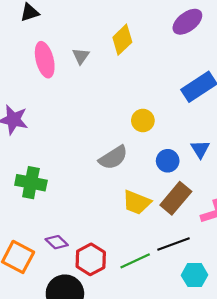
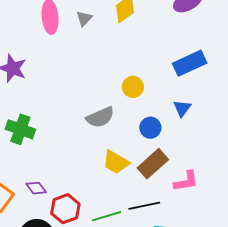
blue triangle: (200, 149) -> (182, 108), moved

